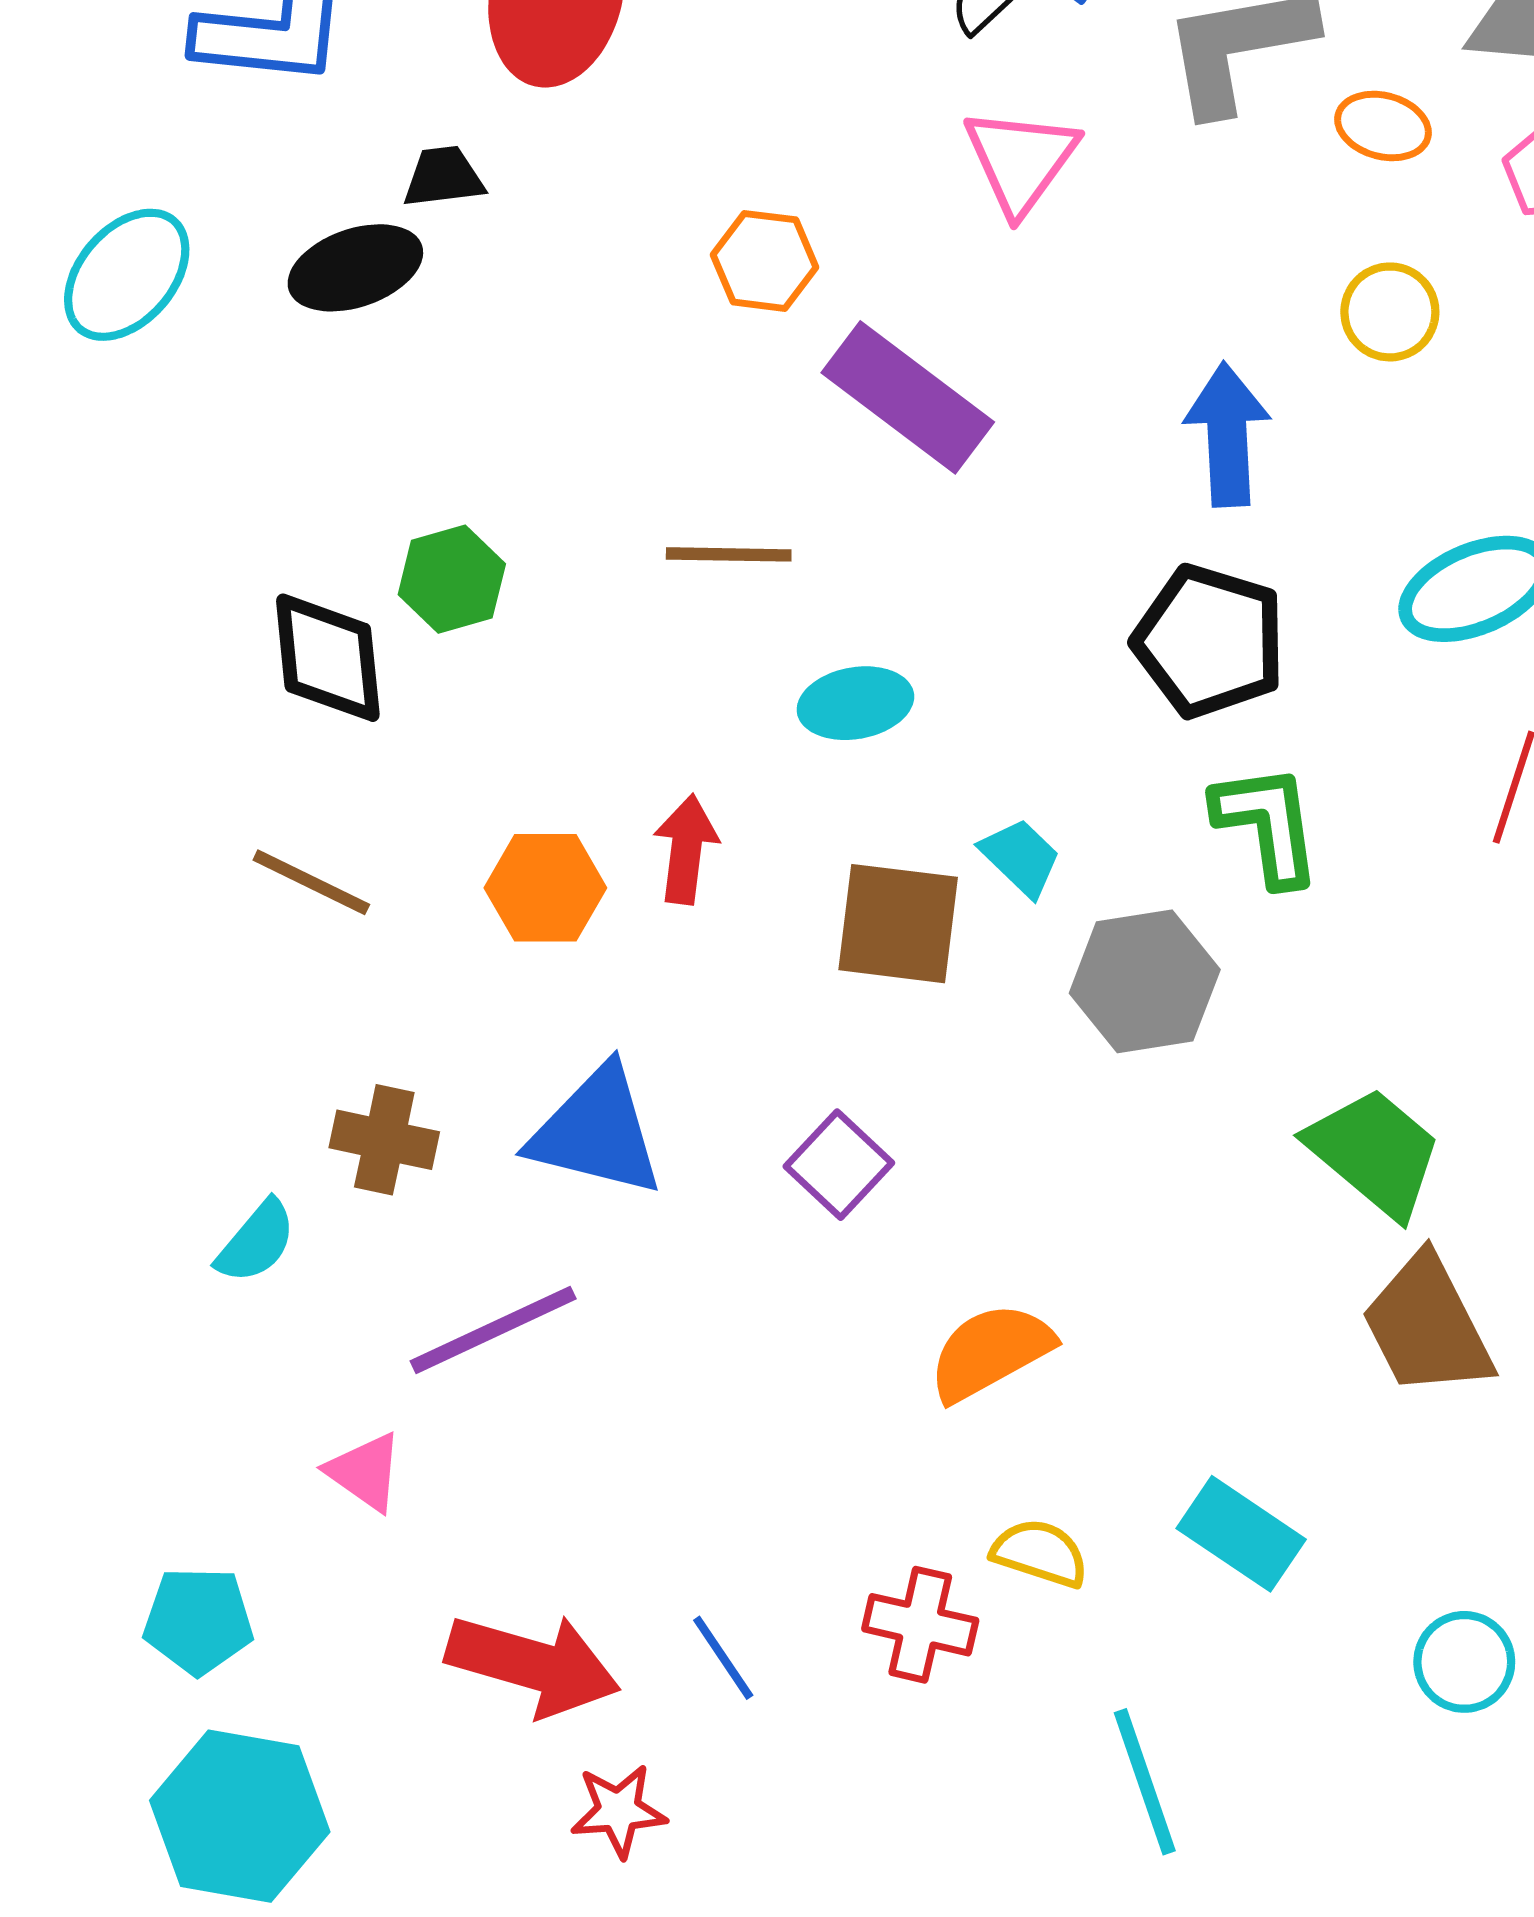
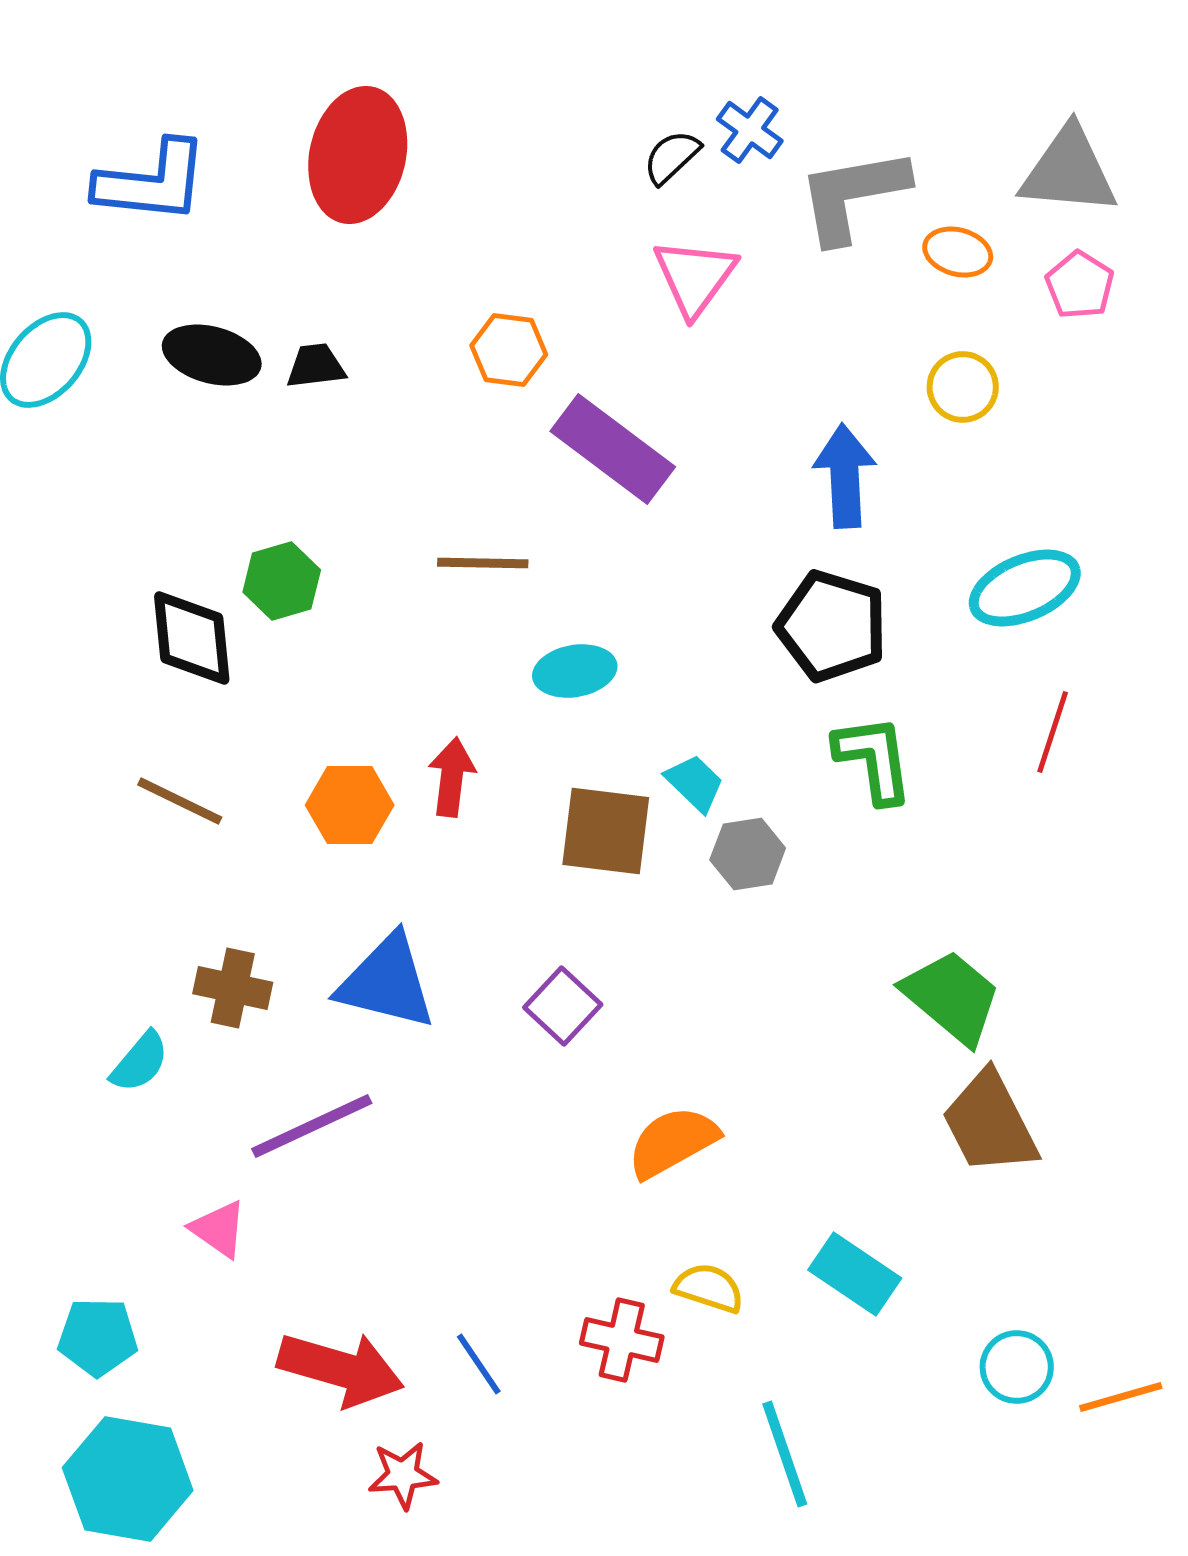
black trapezoid: (444, 177) -> (316, 366), moved
black ellipse: (355, 268) -> (212, 355), turned 34
gray hexagon: (1145, 981) -> (748, 854), moved, size x0.7

